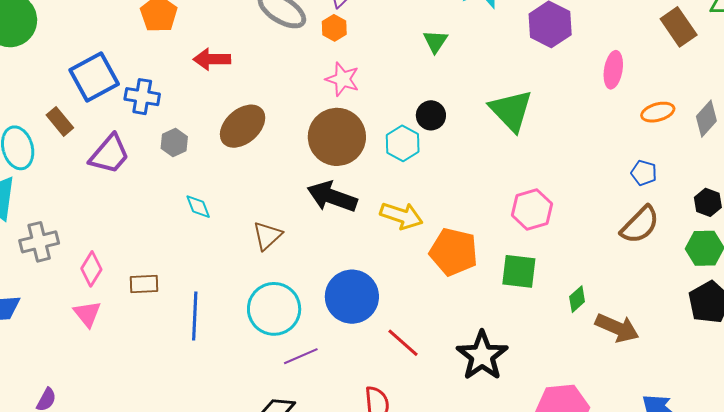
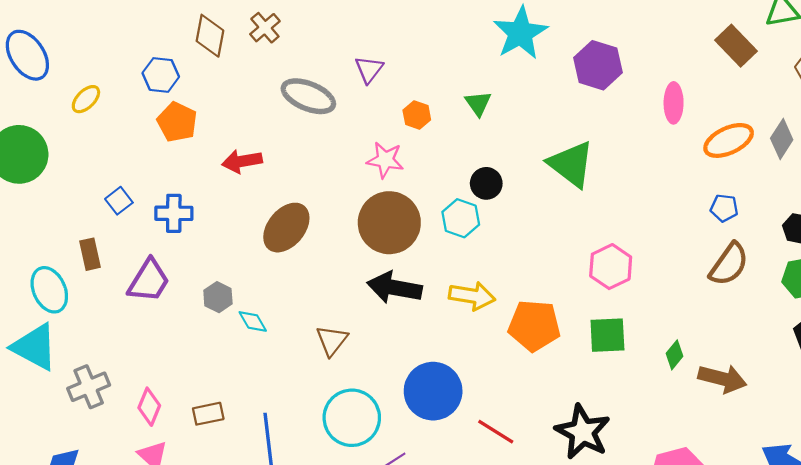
orange hexagon: (334, 28) -> (417, 115), moved
blue square: (94, 77) -> (119, 201), size x0.5
orange ellipse: (658, 112) -> (729, 140), size x1.4
brown rectangle: (60, 121) -> (90, 254), turned 36
gray hexagon: (174, 143) -> (218, 297), moved

